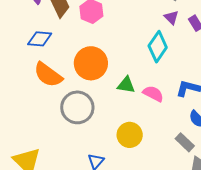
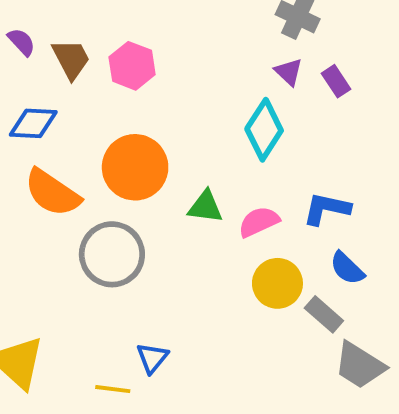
pink semicircle: (153, 94) -> (259, 222), turned -50
yellow circle: (130, 135) -> (277, 283), moved

